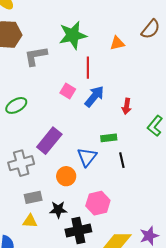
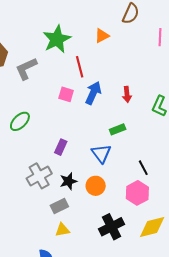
purple rectangle: (49, 141) -> (61, 147), size x0.6
black line: (122, 160) -> (143, 168), moved
orange circle: (66, 176) -> (96, 186), moved
pink hexagon: (98, 203) -> (137, 193), moved
black star: (58, 210) -> (68, 181), moved

